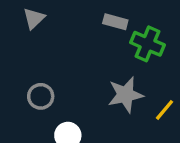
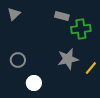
green cross: (147, 44) -> (81, 29), turned -30

